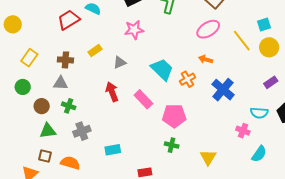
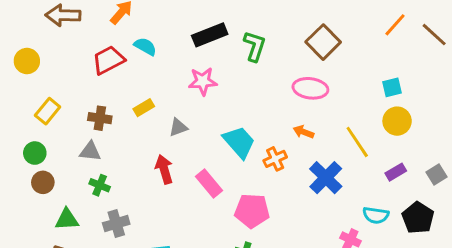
pink ellipse: (208, 29) -> (310, 88), turned 35
yellow line: (242, 41) -> (357, 142), moved
brown circle: (42, 106) -> (43, 182), moved

